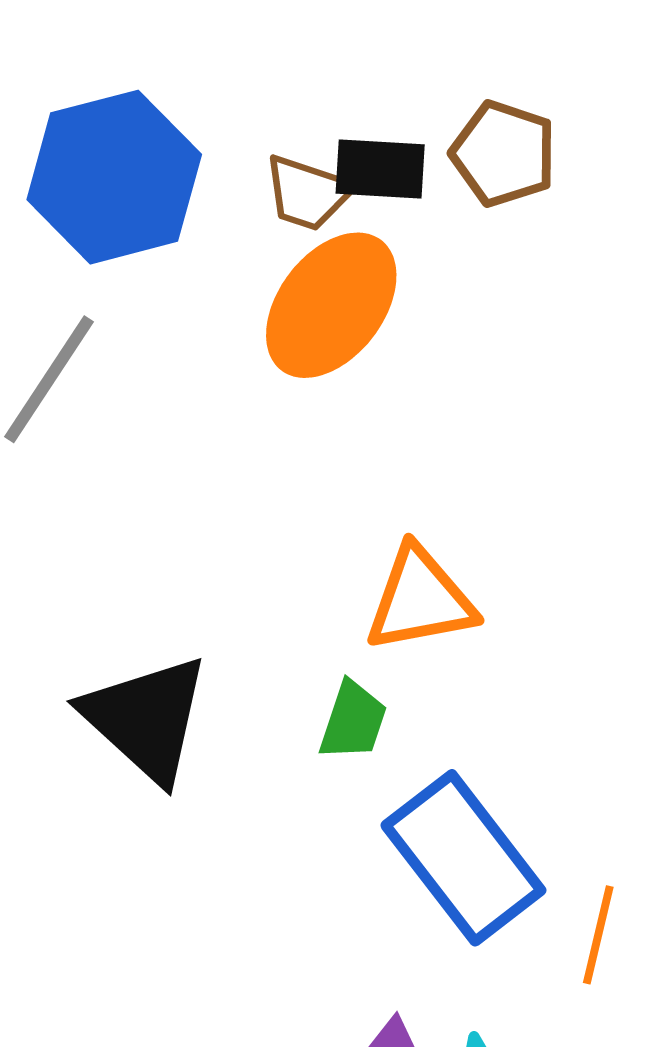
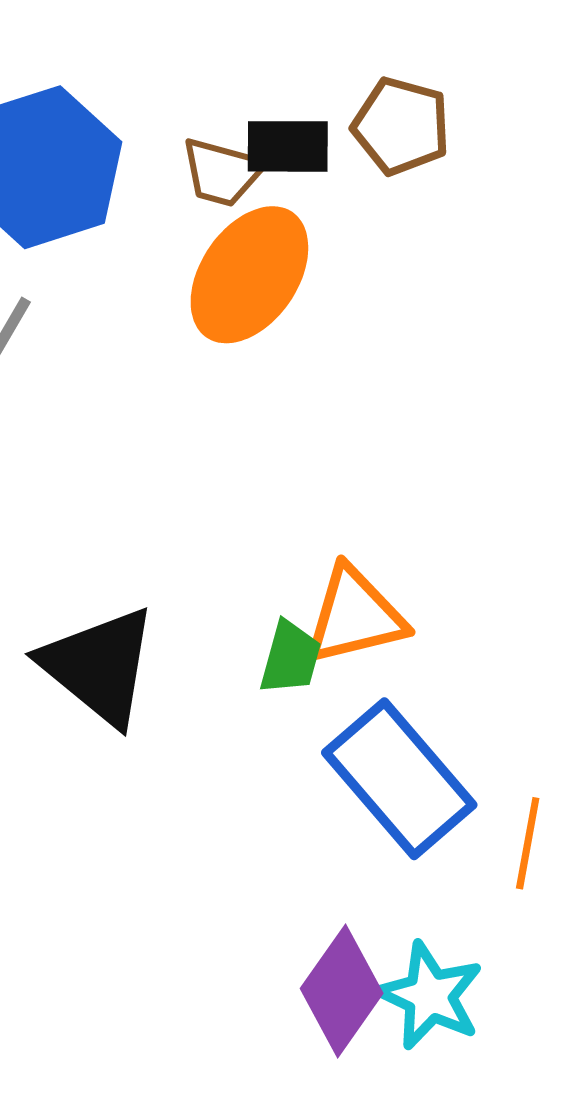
orange triangle: (420, 600) -> (355, 616), moved

